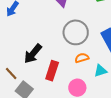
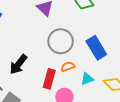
red rectangle: (52, 71) -> (49, 79), moved

